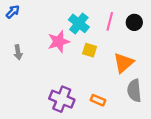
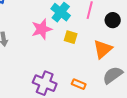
black circle: (134, 22) -> (113, 20), moved
gray semicircle: (134, 91) -> (113, 75), turned 60

